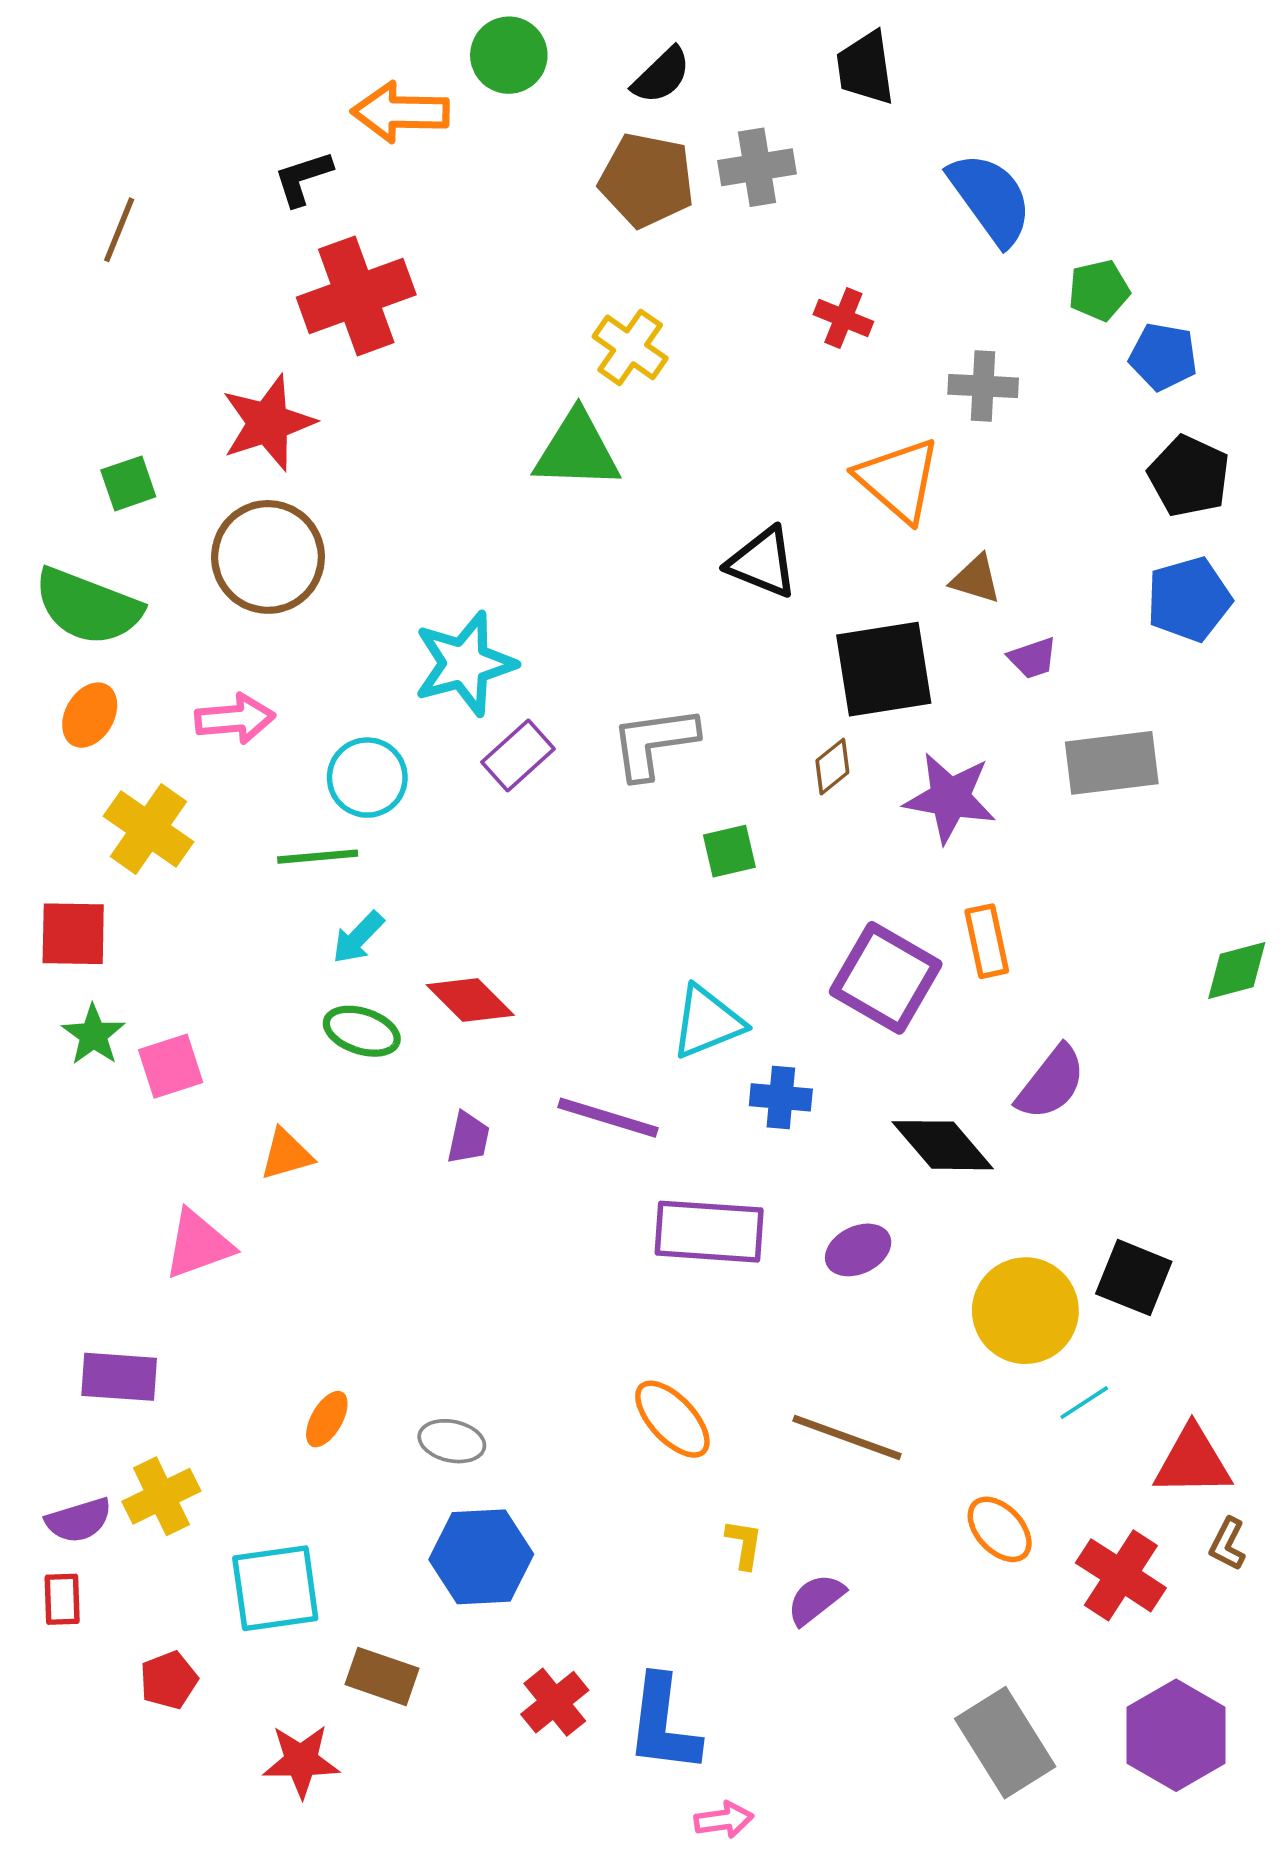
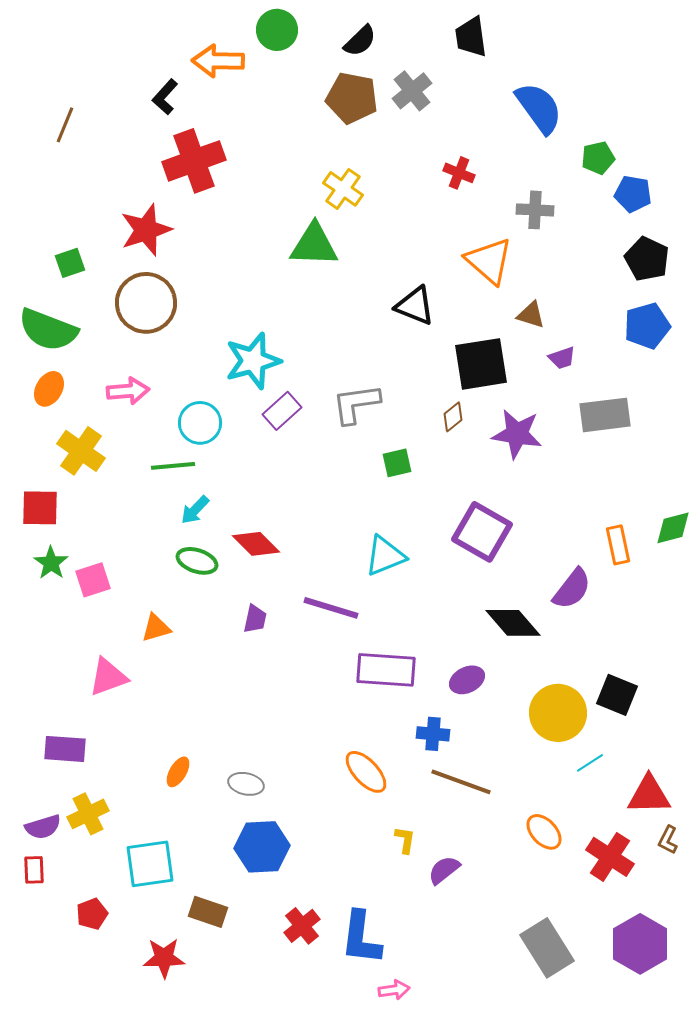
gray cross: (757, 167) -> (412, 91), turned -30
black L-shape: (303, 178) -> (165, 97), turned -30
orange rectangle: (987, 941) -> (618, 545), moved
blue cross: (781, 1097) -> (433, 734), moved

